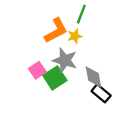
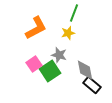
orange L-shape: (56, 31) -> (36, 28), moved
gray star: (65, 60) -> (59, 55), size x0.7

